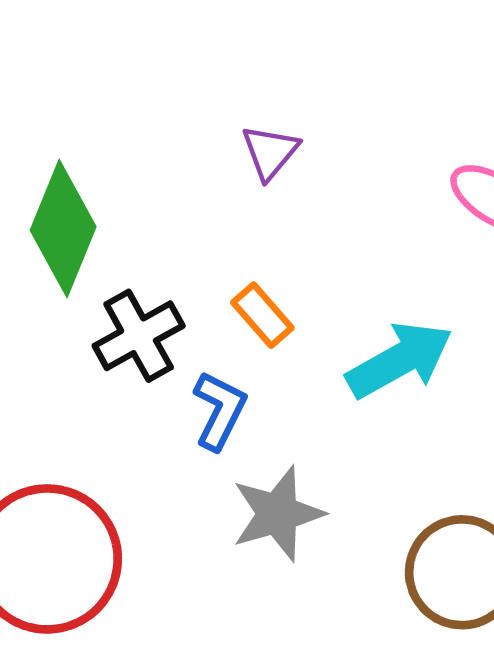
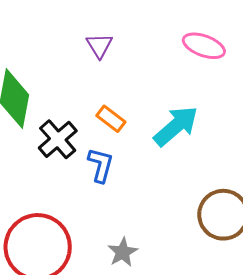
gray star: (278, 514) -> (123, 252), moved, size x0.7

